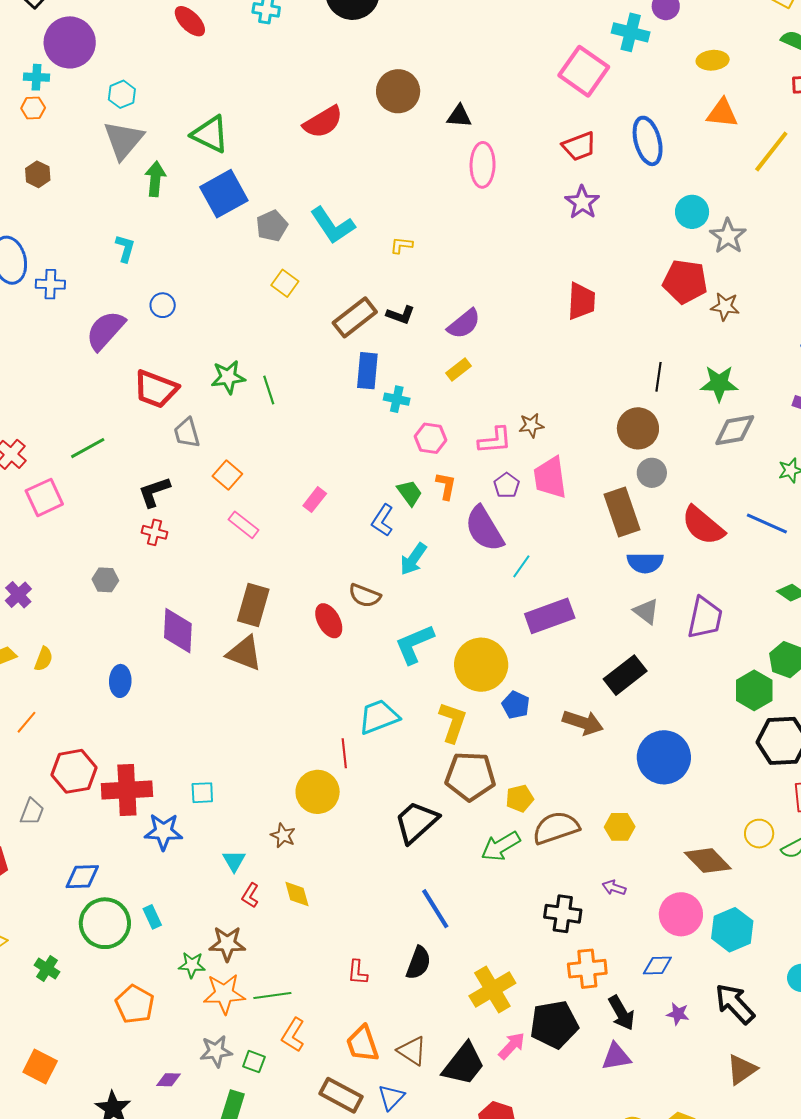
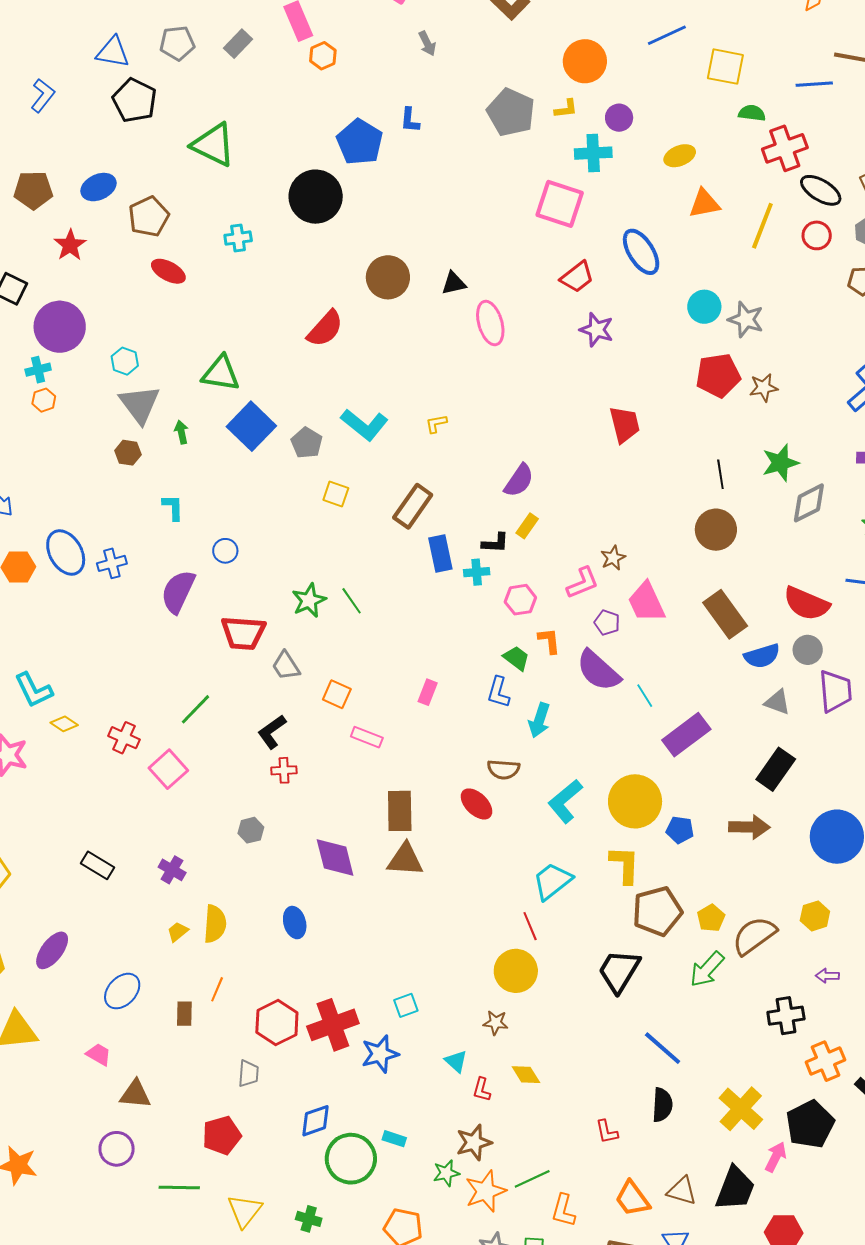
brown hexagon: (38, 174) -> (128, 453), moved
green arrow: (155, 179) -> (181, 432), size x0.7
black L-shape: (401, 315) -> (495, 543), moved
gray circle: (652, 473) -> (808, 650), moved
cyan line: (521, 566) -> (645, 696), turned -50
yellow semicircle: (44, 659) -> (215, 924), size x1.5
cyan rectangle: (152, 917) -> (394, 1139), turned -30

